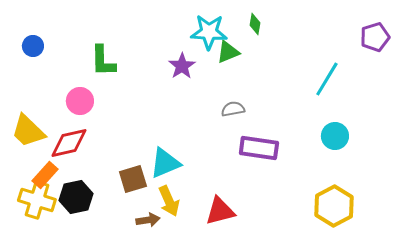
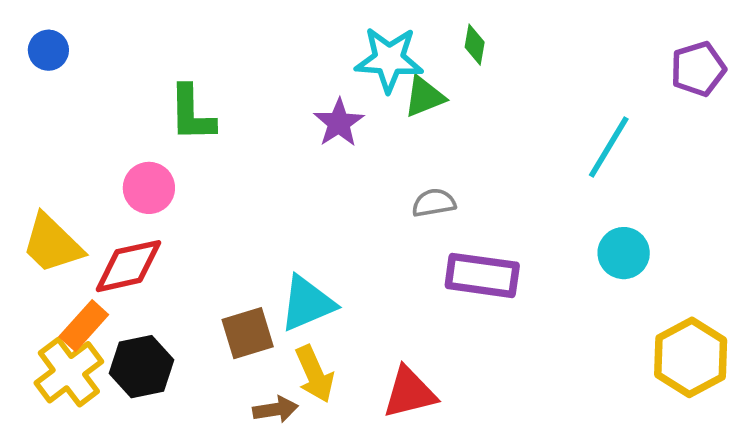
blue circle: (33, 46) -> (48, 50), moved
yellow cross: (37, 200) -> (69, 372), turned 36
yellow hexagon: (334, 206) -> (691, 357), moved

